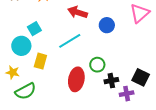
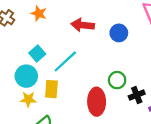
cyan line: (70, 41) -> (65, 61), moved
yellow star: (13, 72) -> (28, 99), moved

